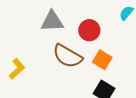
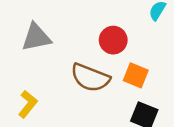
gray triangle: (52, 21) -> (36, 37), moved

